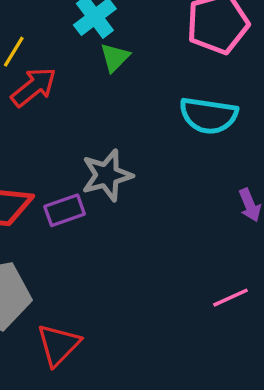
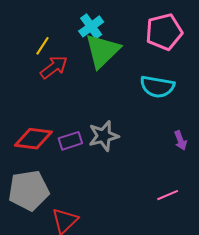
green triangle: (115, 57) -> (102, 51), size x2.0
gray star: (107, 175) -> (104, 136), moved

